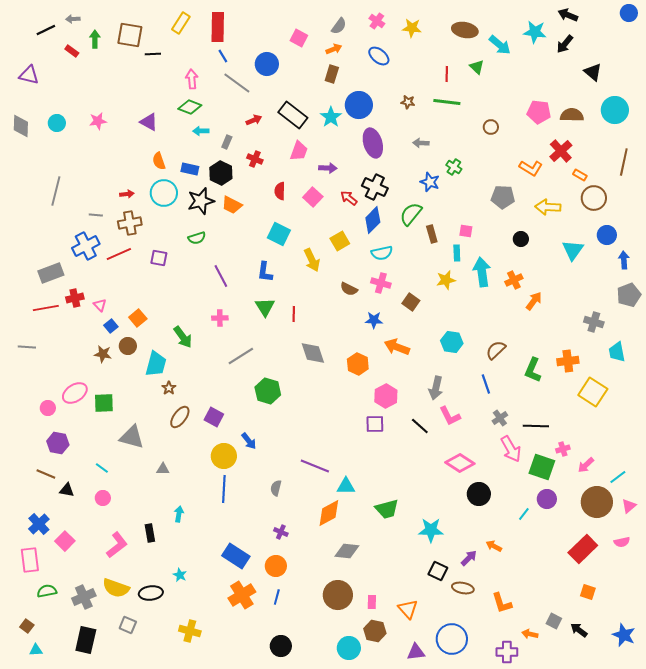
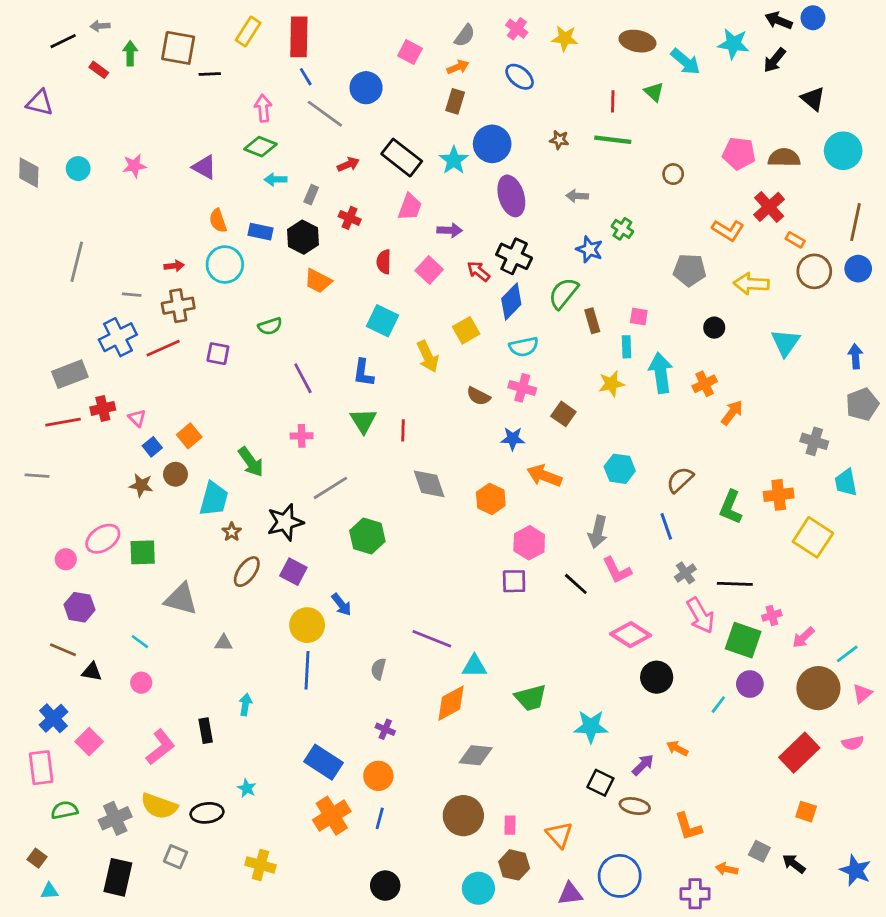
blue circle: (629, 13) -> (813, 18), moved
black star: (201, 201) -> (285, 522), moved
blue circle: (607, 235) -> (858, 269), moved

